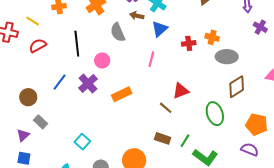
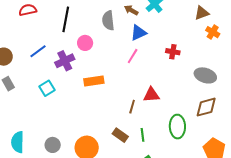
blue triangle: (160, 29) -> (139, 33), moved
orange cross: (212, 37) -> (213, 32), moved
brown line: (166, 108) -> (132, 107), turned 48
green line: (185, 141) -> (143, 135), moved, turned -56
cyan square: (82, 142) -> (47, 88), moved

